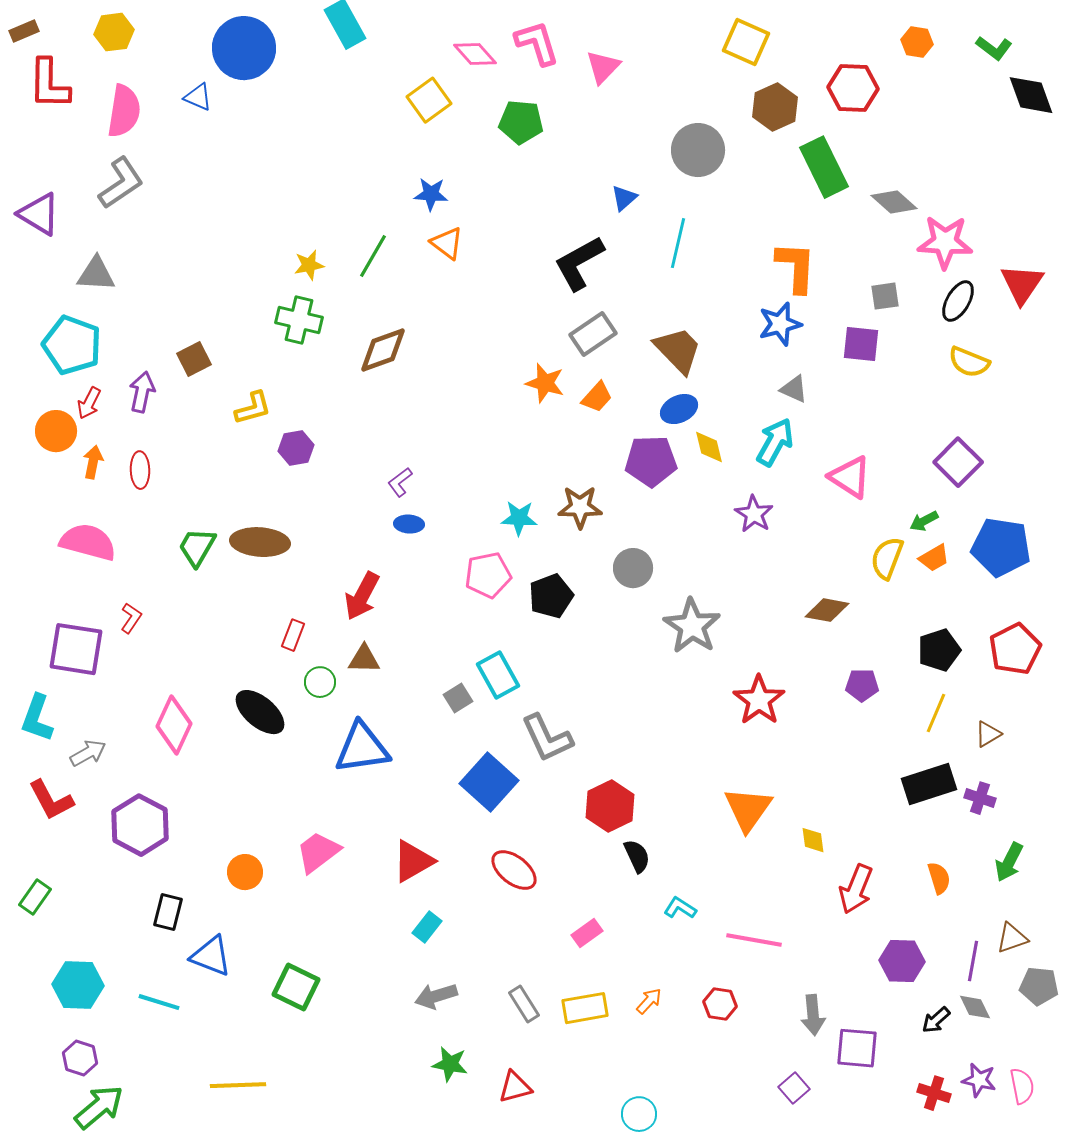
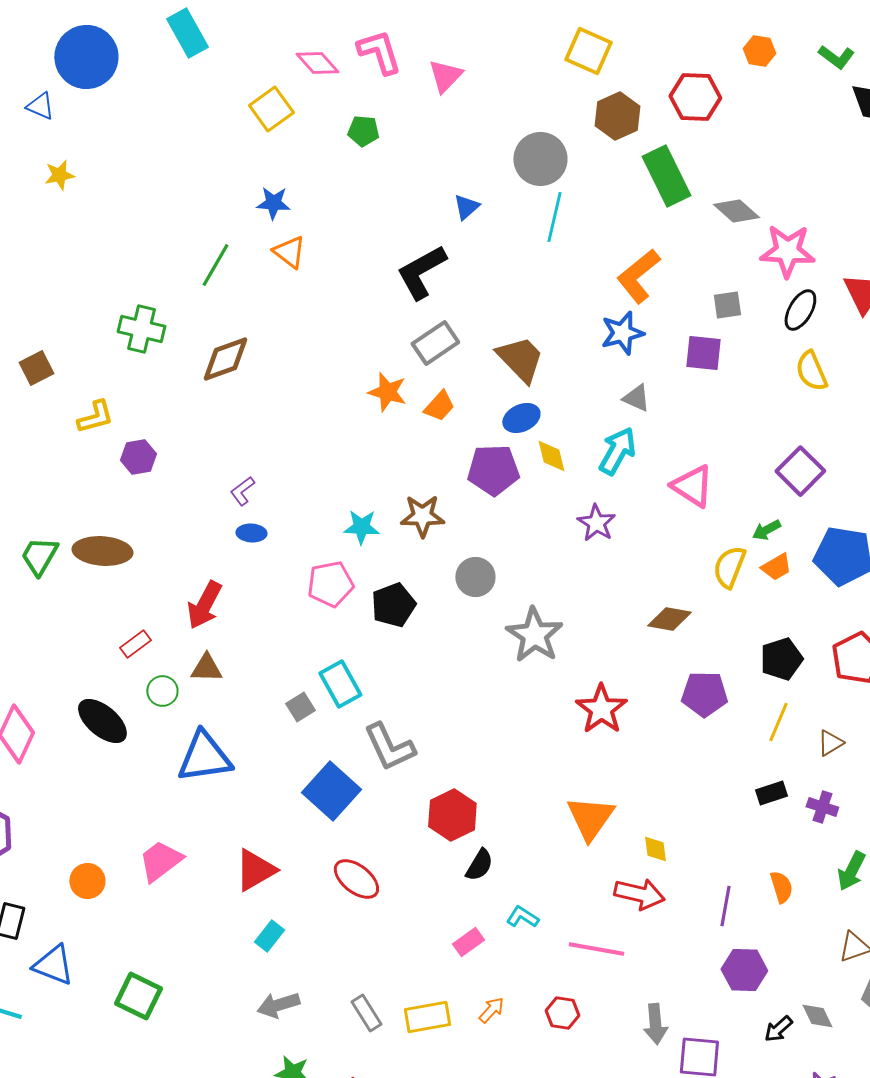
green pentagon: (521, 122) -> (363, 131), size x0.7
cyan line: (678, 243) -> (554, 217), moved
yellow star: (309, 265) -> (59, 175), moved
orange L-shape: (796, 267) -> (638, 276), turned -132
yellow semicircle: (969, 362) -> (811, 371), turned 45
red rectangle: (293, 635) -> (135, 644), turned 32
purple pentagon: (862, 685) -> (704, 694), size x1.4
black rectangle: (929, 784) -> (771, 793), size x0.6
black semicircle: (637, 856) -> (479, 865), turned 56
red arrow: (856, 889) -> (639, 894), moved, turned -99
pink rectangle: (587, 933) -> (468, 942), moved
purple line: (973, 961) -> (725, 906), moved

